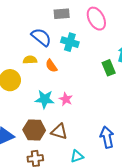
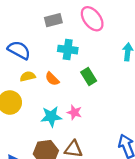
blue semicircle: (41, 37) -> (19, 50), moved
green rectangle: (109, 68) -> (89, 76), moved

